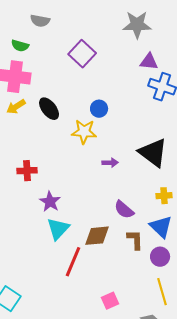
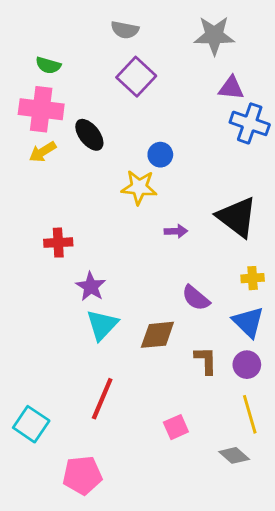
gray semicircle: (40, 21) -> (125, 30), moved
black ellipse: (49, 109) -> (89, 135), moved
brown L-shape: (135, 240) -> (206, 360), moved
red line: (73, 262) -> (102, 399), moved

